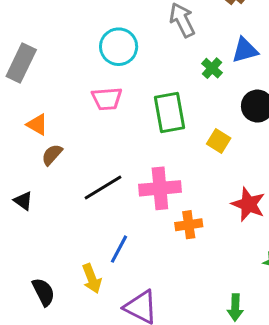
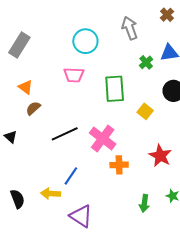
pink cross: (160, 188) -> (103, 139), turned 36
yellow arrow: (92, 279) -> (51, 194), turned 108
green arrow: (235, 307) -> (144, 203), moved

